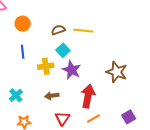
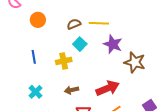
blue line: (23, 52) -> (34, 57), moved
purple star: (72, 70) -> (113, 44), moved
red arrow: (88, 96) -> (108, 88), turned 60

